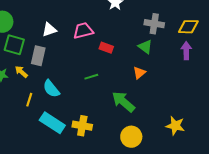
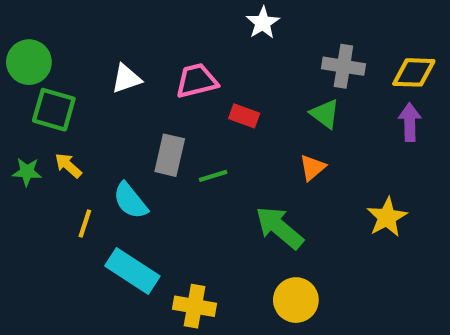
gray rectangle: (38, 56) -> (170, 155), moved
yellow cross: (82, 126) -> (195, 306), moved
yellow star: (175, 126) -> (387, 217), moved, turned 30

